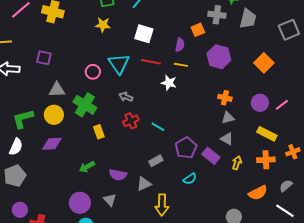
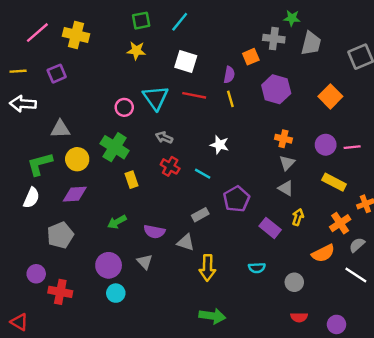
purple square: (44, 58) -> (57, 74), moved, turned -35
yellow line: (181, 65) -> (230, 99), turned 64
white star: (169, 83) -> (220, 145), moved
gray triangle: (57, 90) -> (60, 129), moved
pink line: (282, 105) -> (352, 147), turned 32
gray triangle: (228, 118) -> (287, 163), turned -32
red cross: (131, 121) -> (170, 166), turned -35
purple rectangle: (211, 156) -> (270, 228), moved
orange cross: (266, 160) -> (340, 223), moved, turned -30
gray pentagon: (15, 176) -> (60, 235), moved
cyan semicircle: (190, 179) -> (257, 268), moved, turned 32
gray triangle: (144, 184) -> (186, 242), turned 42

